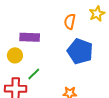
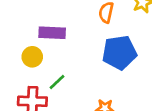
blue pentagon: (80, 51) -> (119, 53), turned -30

